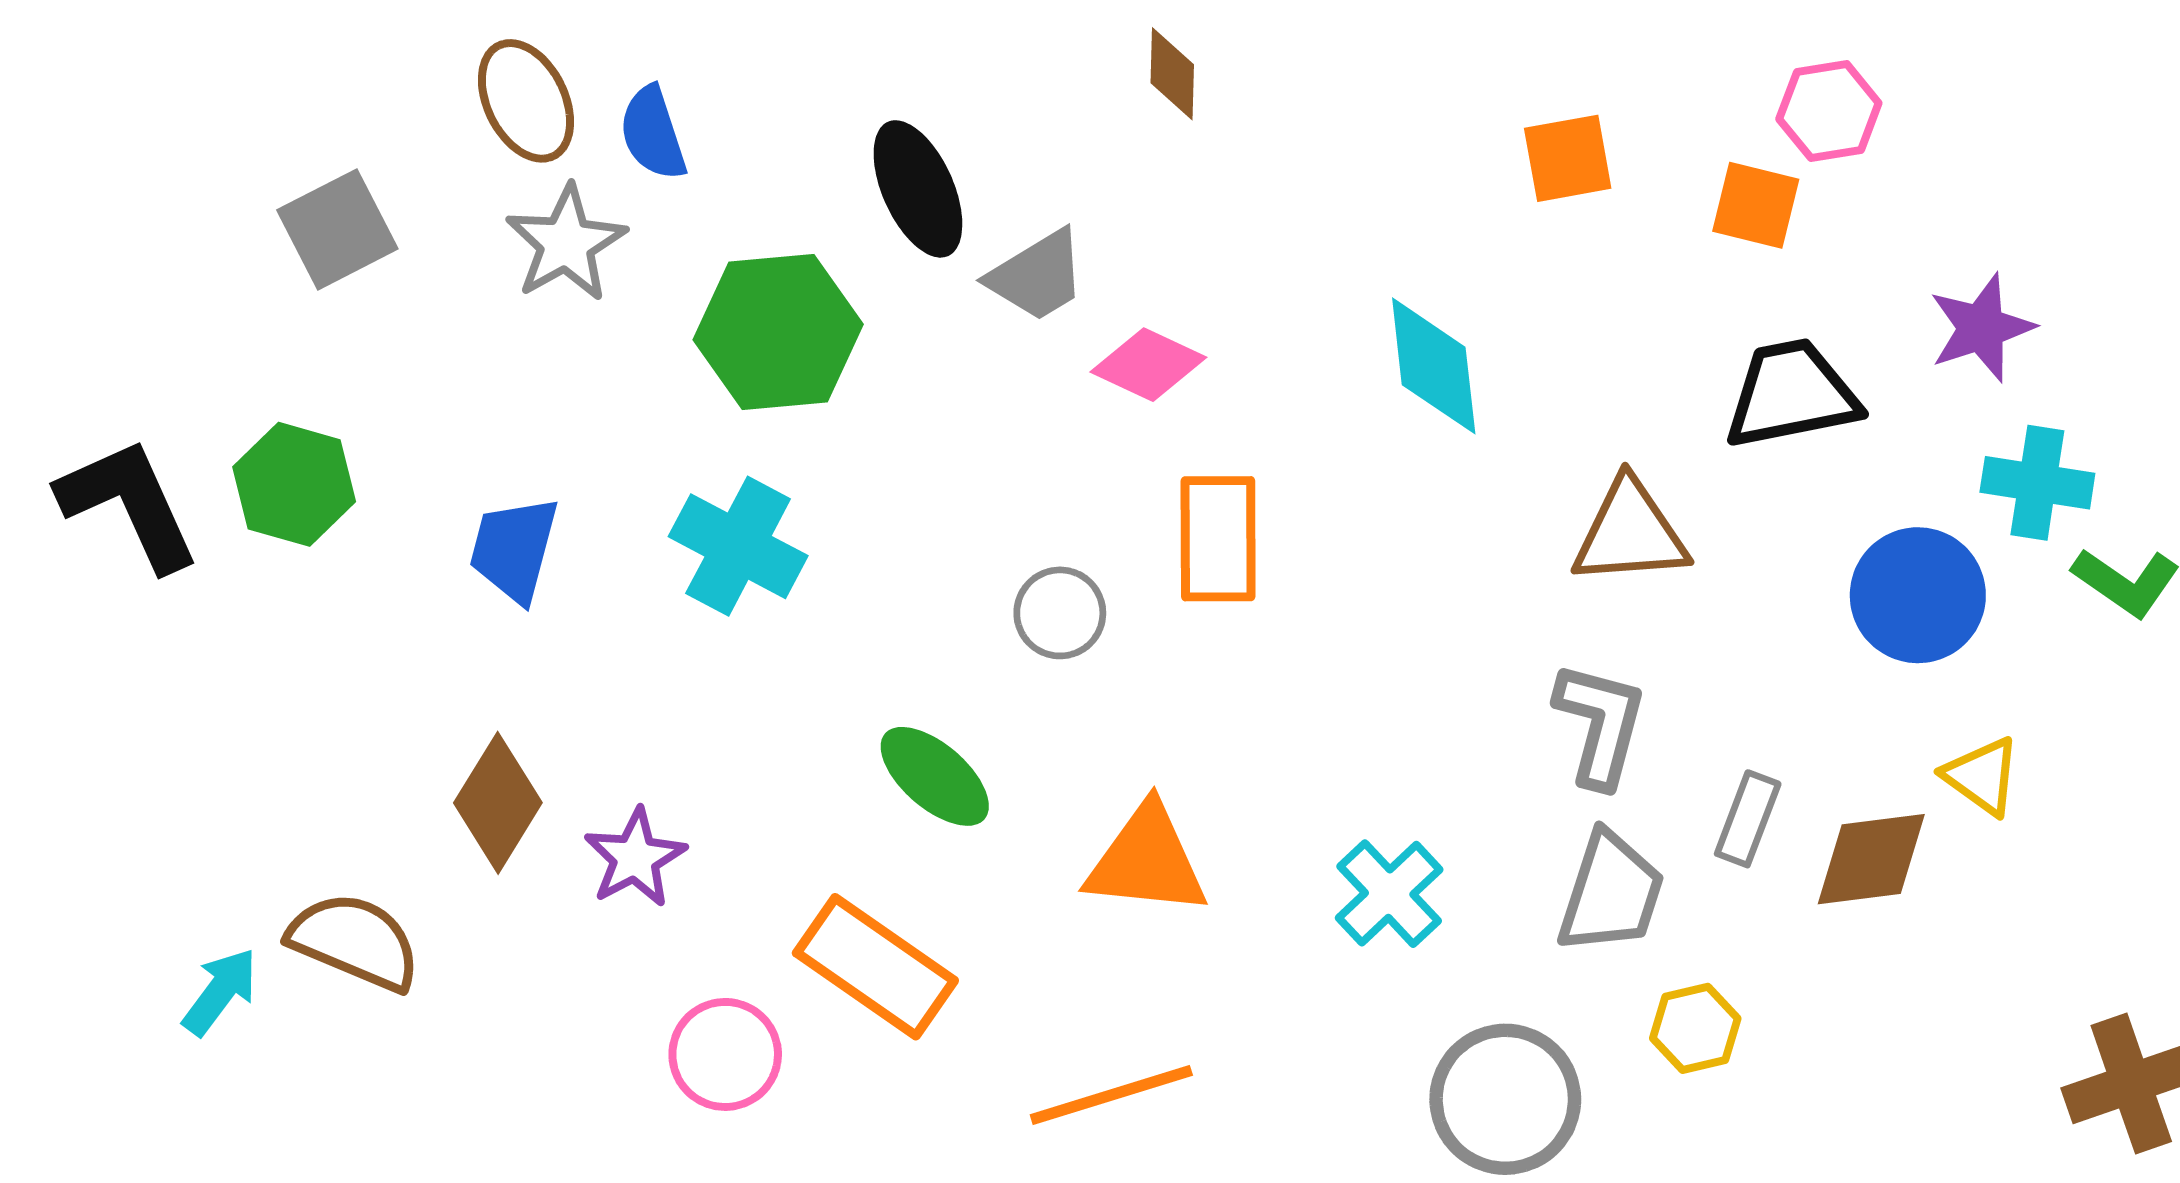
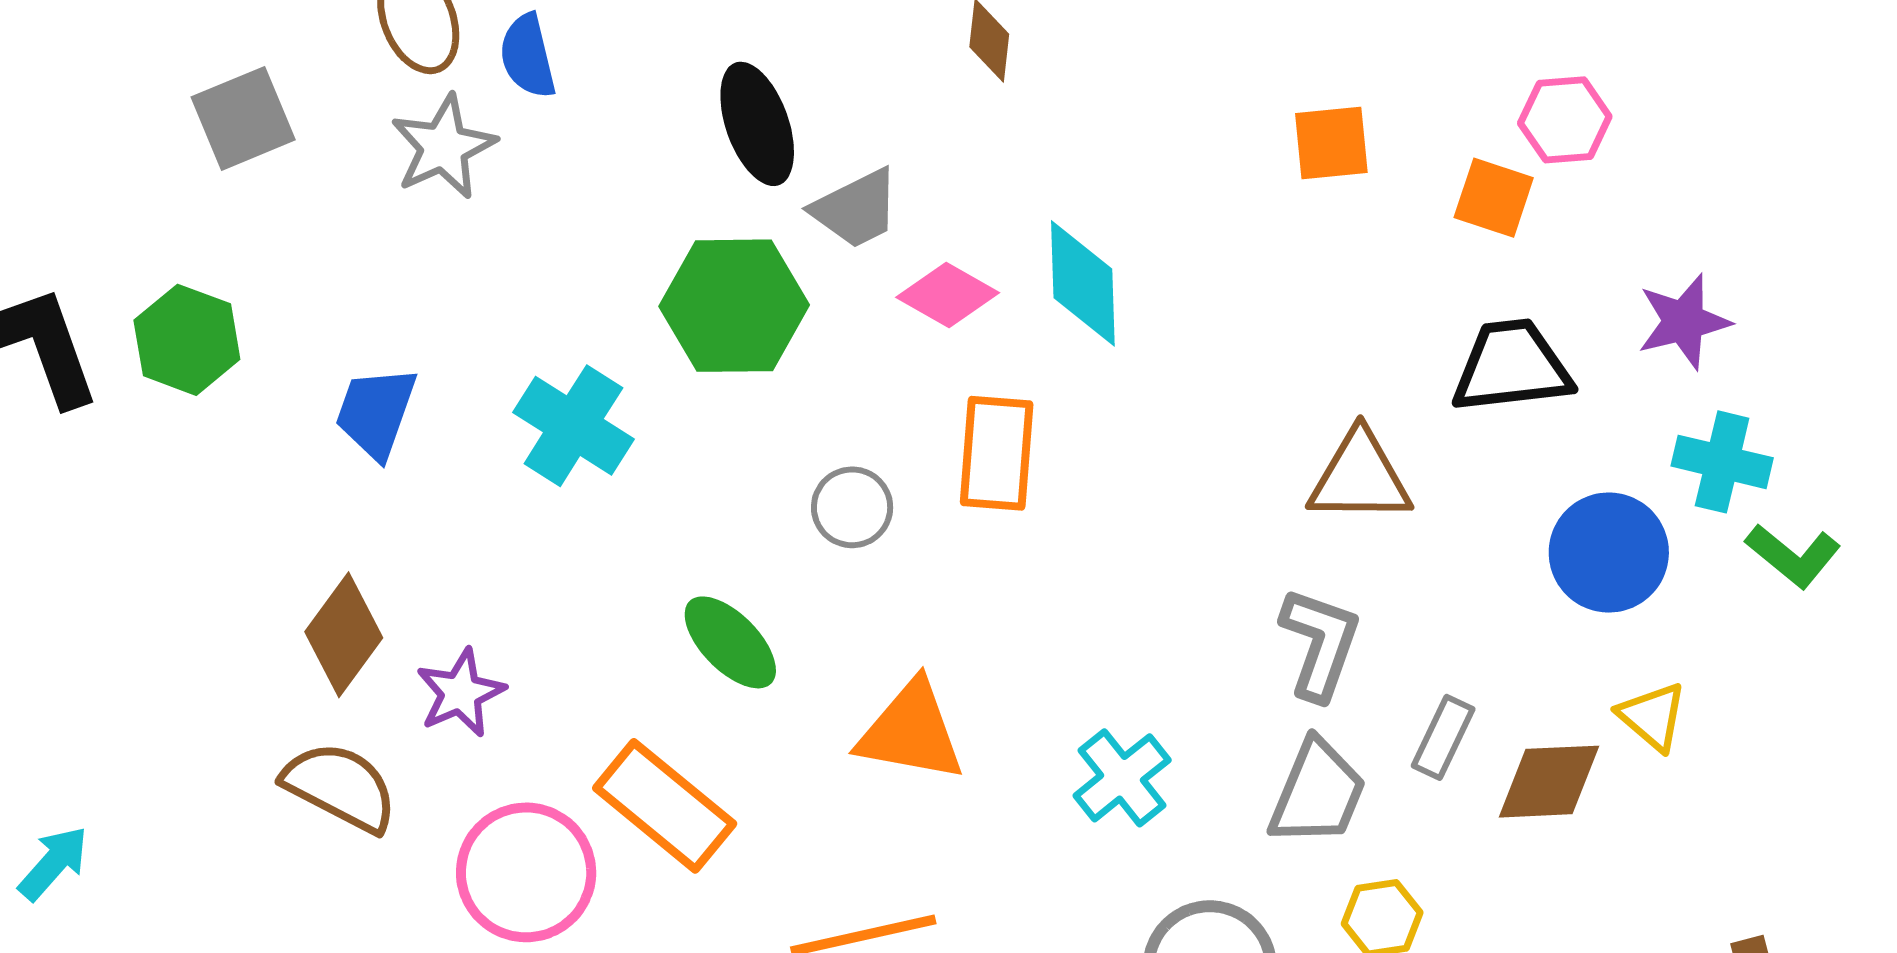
green hexagon: (778, 332) -> (734, 306), moved
cyan diamond: (1434, 366) -> (1083, 283), moved
brown semicircle: (355, 941) -> (340, 787), moved
cyan arrow: (220, 992) -> (53, 863), moved
pink circle: (725, 1054) -> (526, 872), size x1.4

